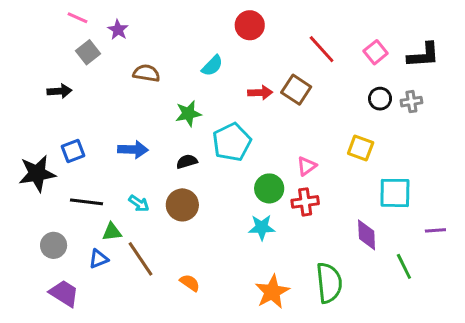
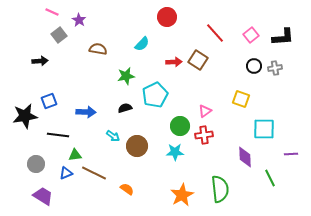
blue arrow: (133, 150) -> (86, 112), moved
cyan arrow: (139, 203) -> (113, 136), moved
brown circle: (182, 205) -> (137, 146), moved
brown line: (140, 259) -> (94, 173), turned -30

